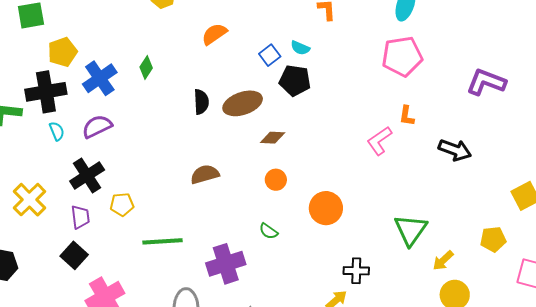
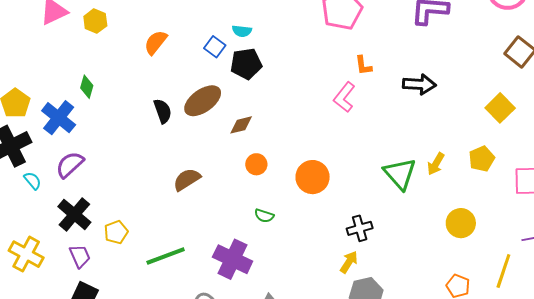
green diamond: (146, 68) -> (87, 87), moved
yellow arrow: (443, 260) -> (436, 164), moved
purple cross: (226, 264) -> (233, 259), turned -30

